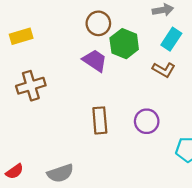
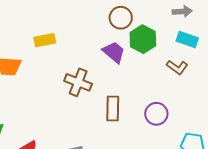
yellow rectangle: (21, 36) -> (45, 40), moved
cyan rectangle: (171, 39) -> (187, 39), turned 70
brown cross: (31, 86) -> (78, 82), moved, turned 32

